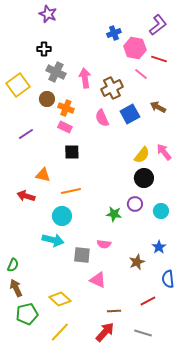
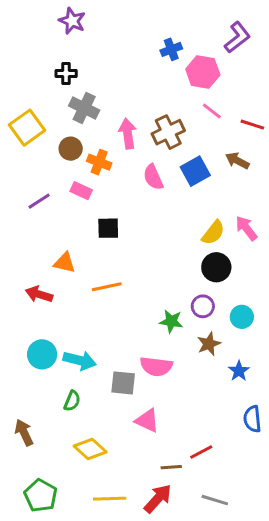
red line: (159, 59) -> (252, 125), moved
pink arrow: (85, 78) -> (128, 134), moved
pink rectangle: (65, 127) -> (81, 191), moved
cyan circle: (62, 216) -> (42, 354), moved
pink semicircle: (104, 244) -> (156, 366), size x1.5
brown star: (137, 262) -> (209, 344), moved
green semicircle: (13, 265) -> (72, 401), moved
red line: (148, 301) -> (201, 452), moved
green pentagon: (27, 314) -> (41, 496), moved, turned -30
yellow line: (60, 332) -> (110, 499), moved, turned 45

